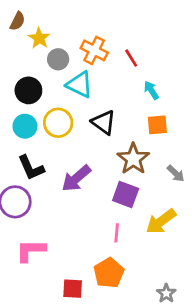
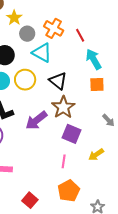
cyan arrow: (151, 90) -> (94, 59), size x1.5
brown star: (133, 159) -> (63, 107), moved
yellow arrow: (161, 221) -> (96, 155), size x0.7
orange pentagon: (109, 273) -> (69, 191), moved
red square: (73, 289) -> (30, 200), turned 35

